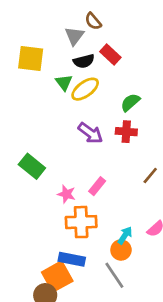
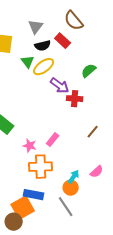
brown semicircle: (93, 21) -> (74, 21), moved, size x1.5
green semicircle: (130, 102) -> (89, 71), moved
purple arrow: (90, 133) -> (60, 86), moved

